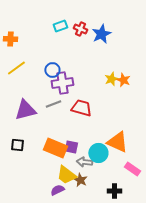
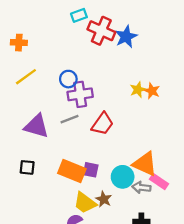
cyan rectangle: (60, 26) -> (79, 15), moved
red cross: (80, 29) -> (101, 31), size x1.6
red trapezoid: (81, 108) -> (103, 124), turned 110
purple triangle: (25, 110) -> (37, 126), turned 30
gray arrow: (84, 162) -> (141, 187), moved
pink rectangle: (132, 169) -> (159, 182), moved
brown star: (80, 180) -> (104, 199), moved

